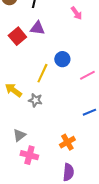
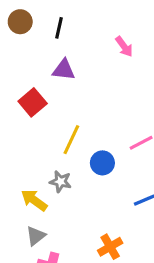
red square: (17, 36) -> (33, 102), moved
blue circle: (62, 59) -> (102, 163), moved
yellow arrow: (13, 90) -> (34, 200), moved

